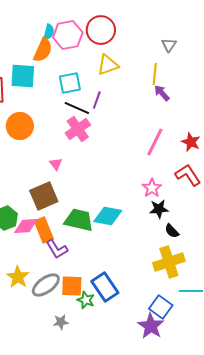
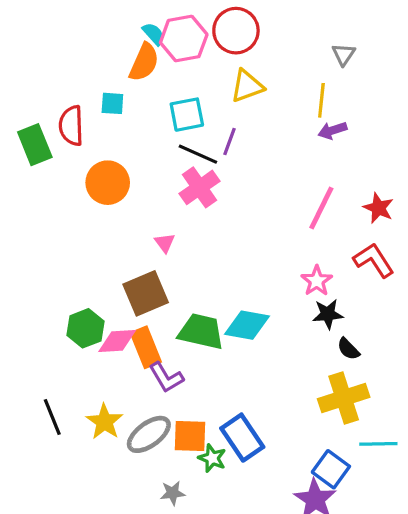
cyan semicircle: (49, 32) -> (154, 34), turned -56
cyan square: (23, 76) -> (112, 103), size x0.6
purple arrow: (162, 93) -> (333, 130), turned -66

